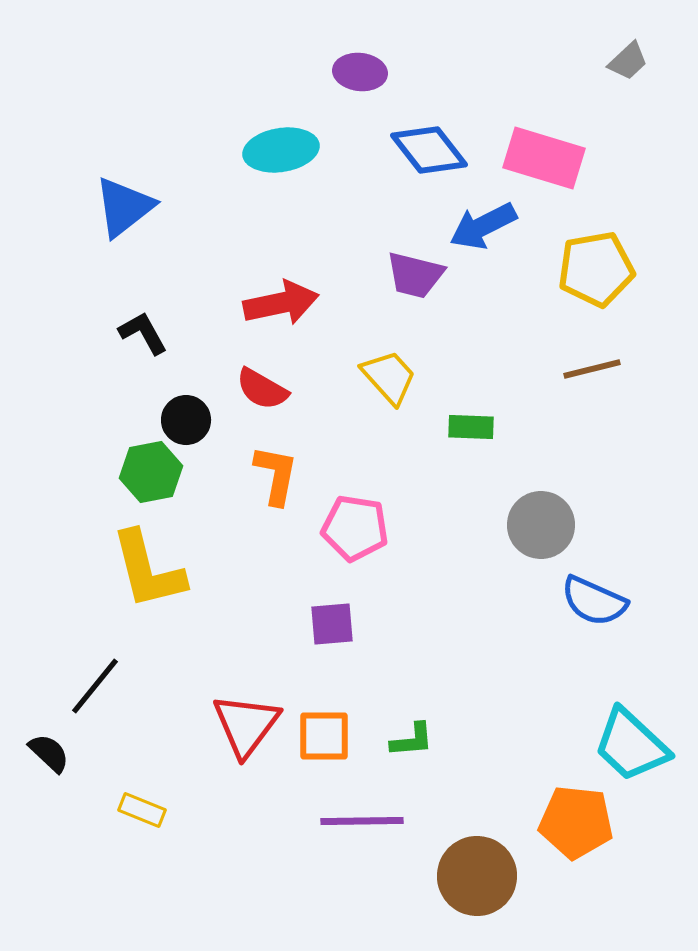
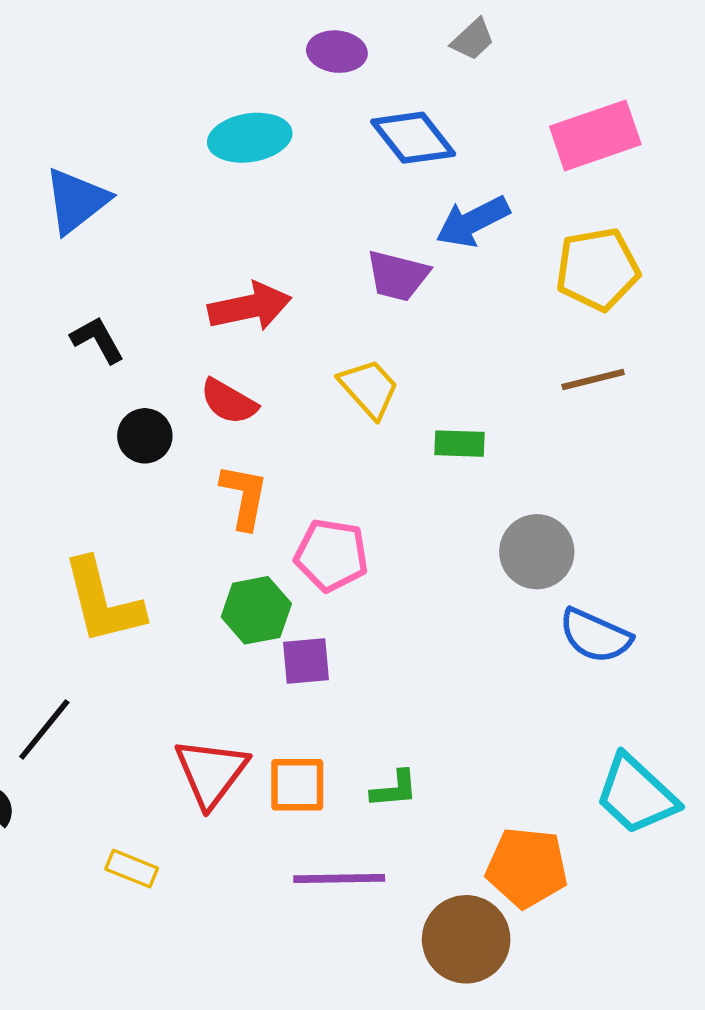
gray trapezoid: (628, 61) -> (473, 39), moved
pink rectangle: (544, 158) -> (595, 135), moved, turned -36
green hexagon: (151, 472) -> (256, 610), moved
yellow rectangle: (142, 810) -> (132, 869), moved
orange pentagon: (576, 822) -> (527, 868), moved

